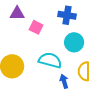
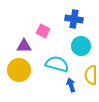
purple triangle: (17, 13) -> (24, 46), moved

